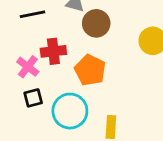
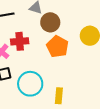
orange pentagon: (90, 70) -> (57, 47), moved

